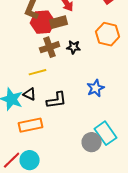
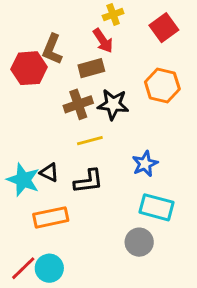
red hexagon: (43, 22) -> (29, 68), moved
black star: (74, 47) -> (113, 104), size x1.5
yellow line: (38, 72) -> (90, 141), moved
cyan rectangle: (106, 133) -> (157, 207), moved, turned -40

